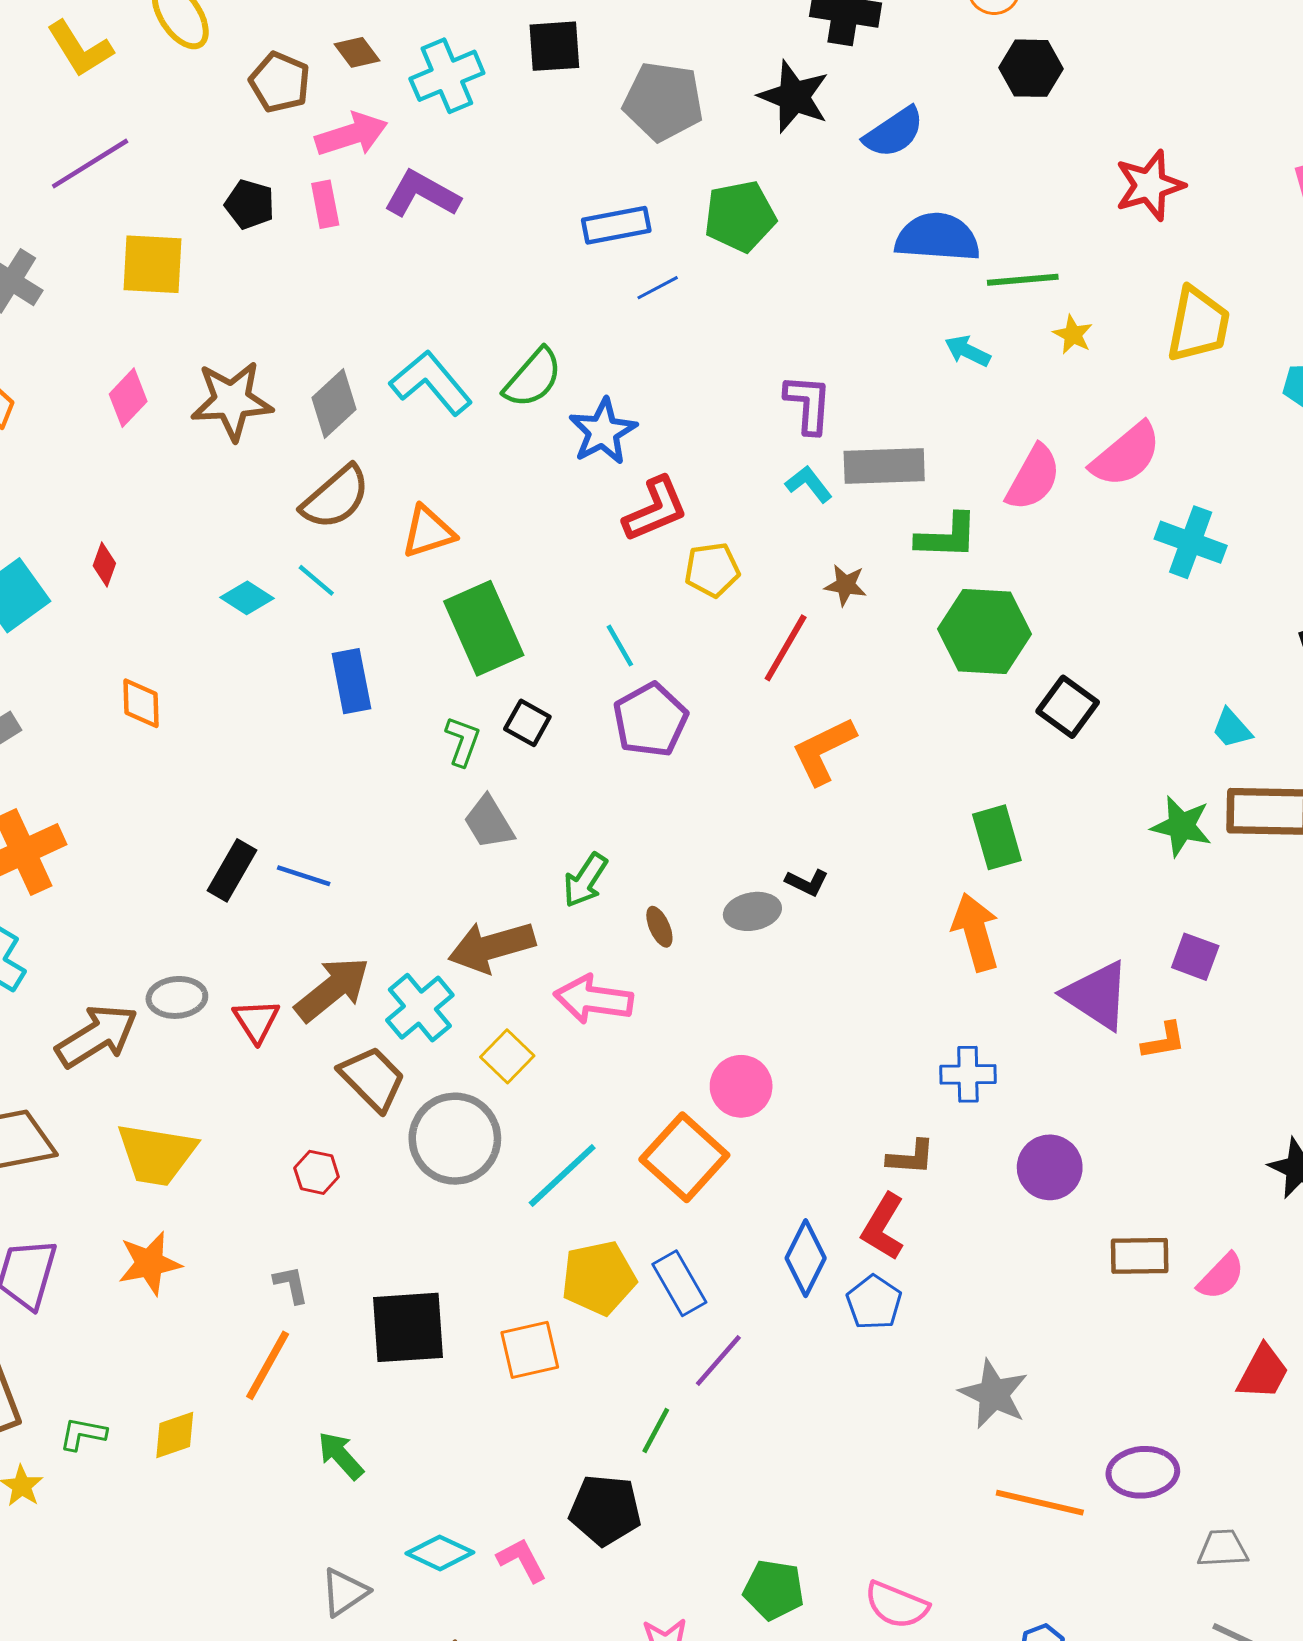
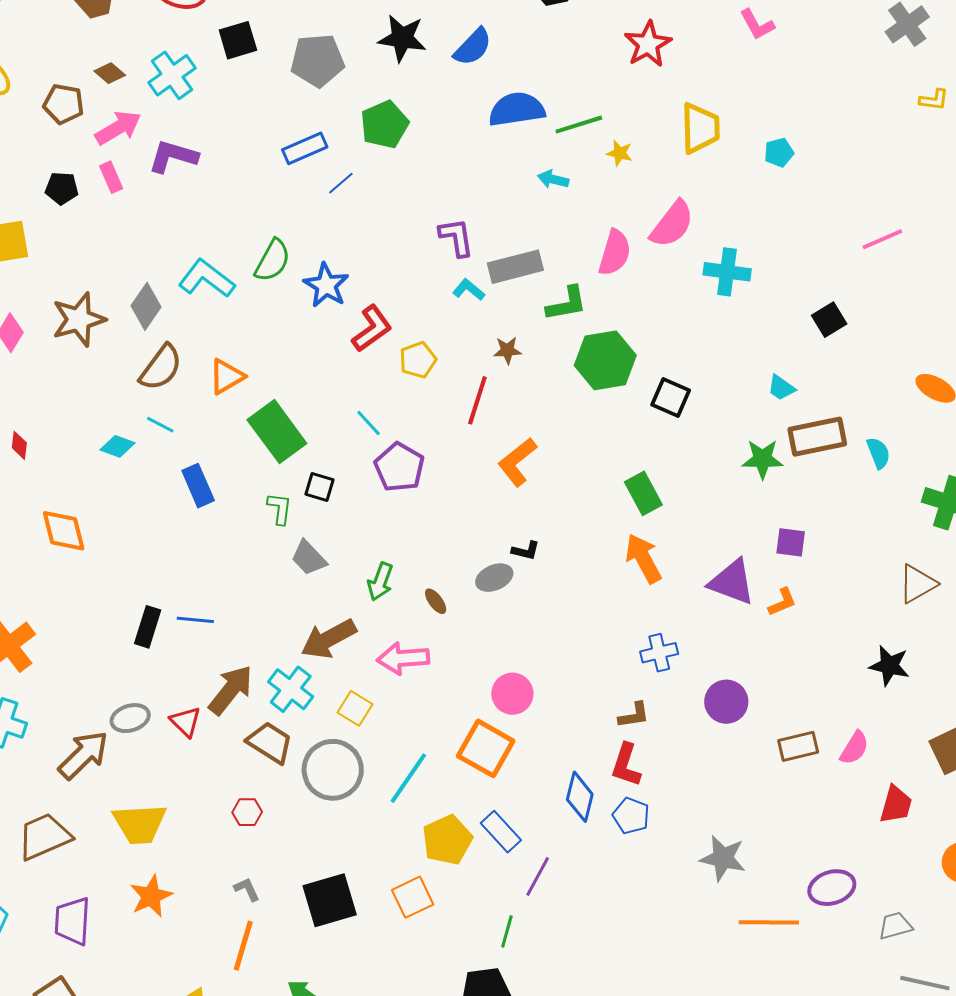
orange diamond: (141, 703) -> (64, 531), size x1.4

